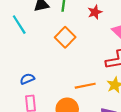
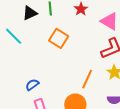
orange line: (85, 86) -> (87, 79), turned -42

